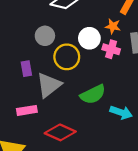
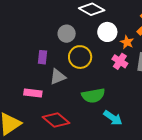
white circle: (89, 38) -> (107, 32), moved
gray triangle: (49, 85) -> (58, 77), size x0.7

